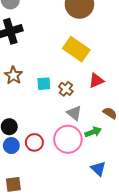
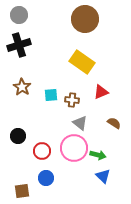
brown cross: (66, 89) -> (72, 100), turned -32
green arrow: (93, 132) -> (98, 155), moved, turned 35
blue circle: (11, 146) -> (46, 178), moved

